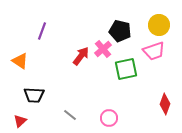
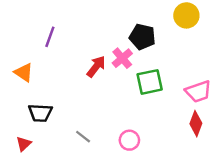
yellow circle: (159, 25) -> (186, 15), moved
pink trapezoid: (154, 51) -> (198, 91), moved

